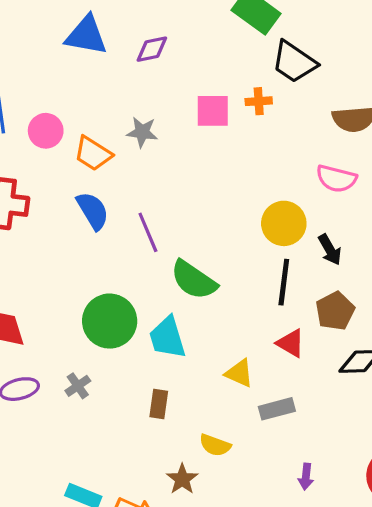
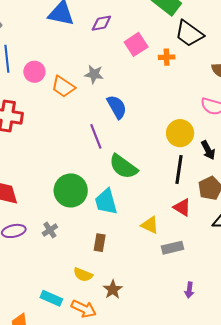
pink square: (213, 111) -> (136, 44), moved, turned -35
blue semicircle: (93, 211) -> (117, 107), moved
yellow semicircle: (215, 445) -> (83, 275), moved

